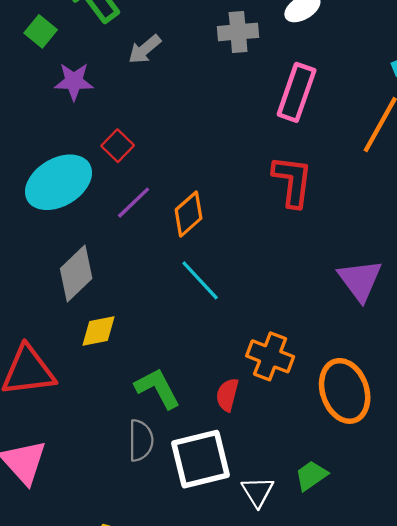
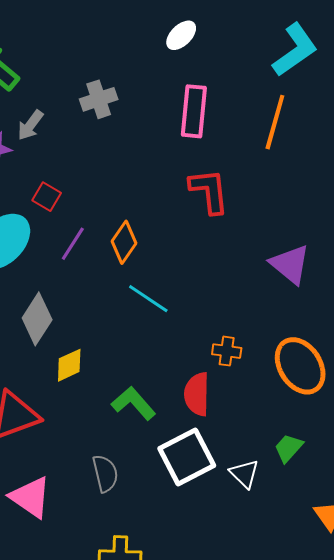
gray cross: (238, 32) -> (99, 99), moved
gray arrow: (145, 49) -> (30, 125), moved
orange cross: (270, 356) -> (227, 351), size x0.7
red semicircle: (227, 395) -> (197, 394), size x1.4
gray semicircle: (141, 440) -> (105, 473), moved

